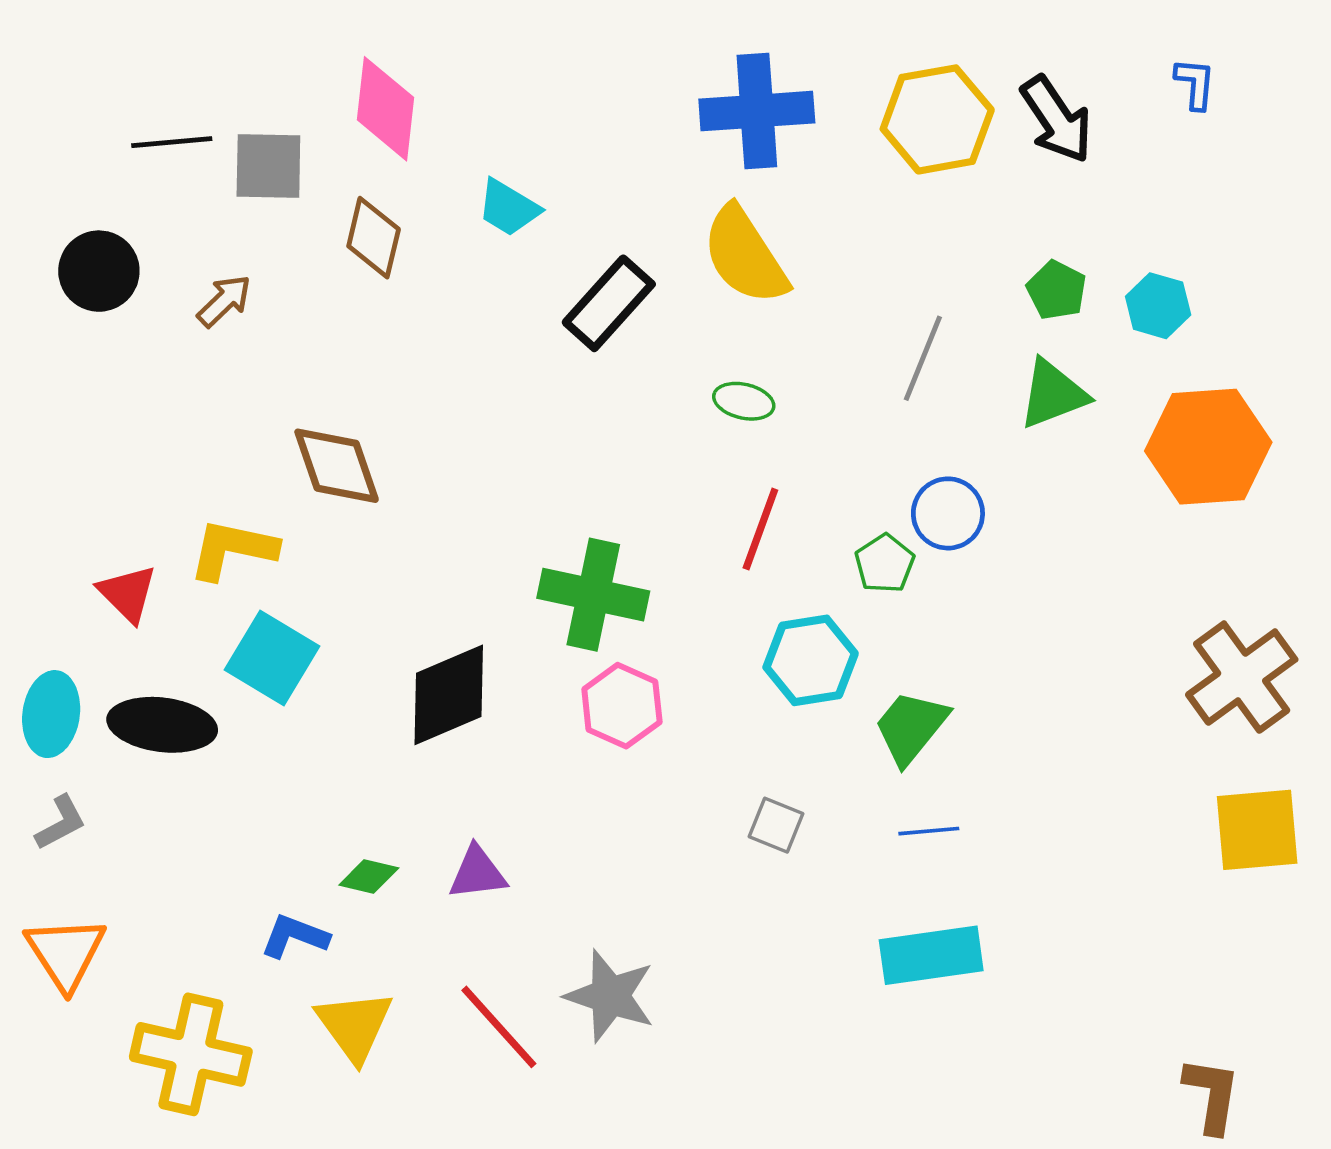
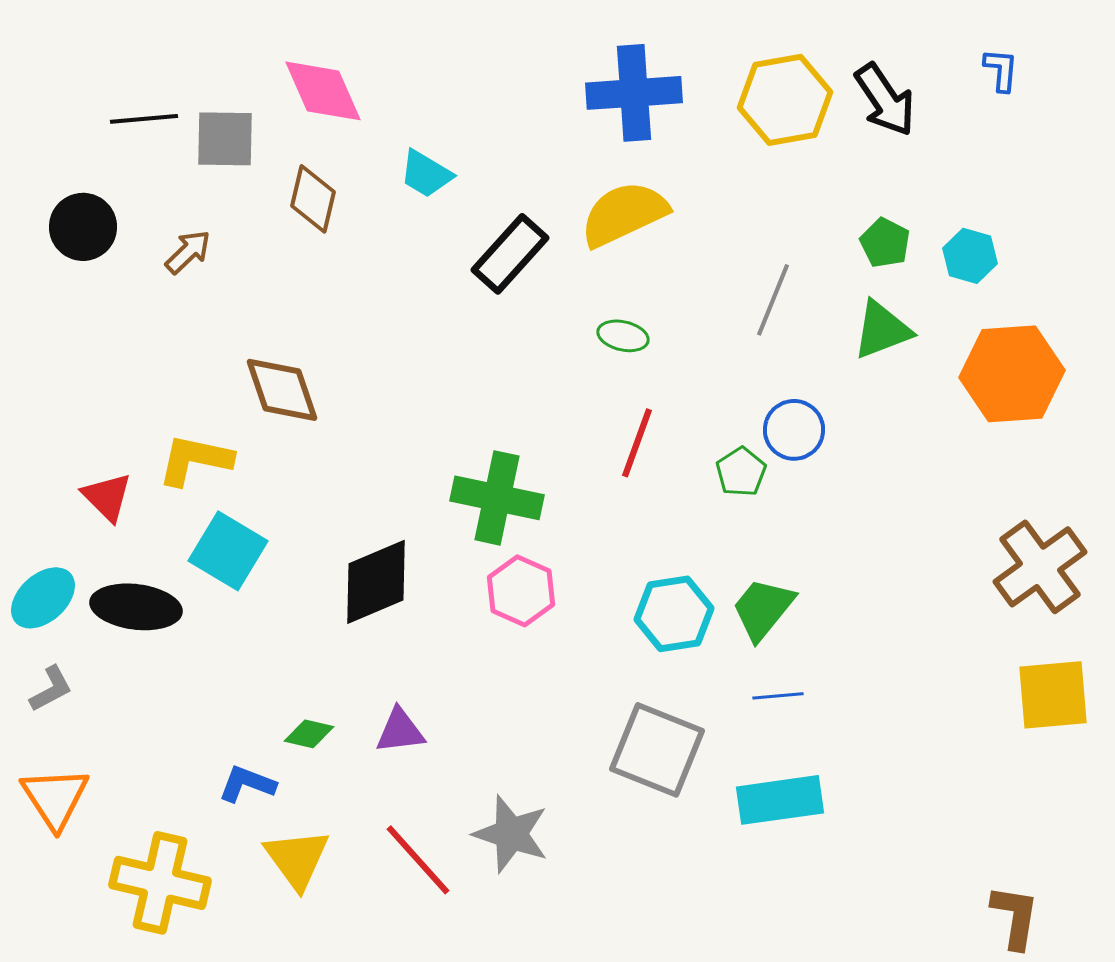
pink diamond: (385, 109) -> (323, 91), turned -30
yellow semicircle: (745, 256) -> (624, 214), turned 98
cyan hexagon: (811, 660) -> (674, 614), moved
cyan ellipse: (51, 714) -> (43, 598), turned 40
gray square: (776, 825) -> (657, 750), moved, size x2.0

